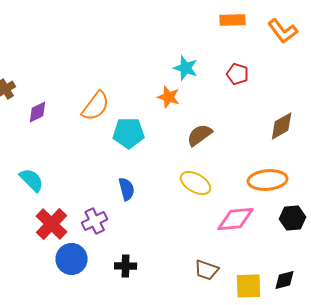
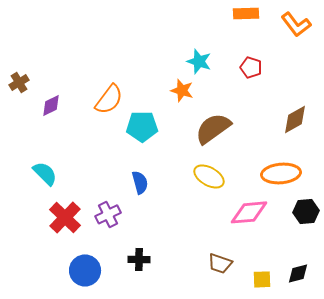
brown semicircle: (200, 135) -> (213, 128), size x1.4
blue circle: (72, 259) -> (85, 270), moved
yellow square: (249, 286) -> (262, 279), size x0.7

